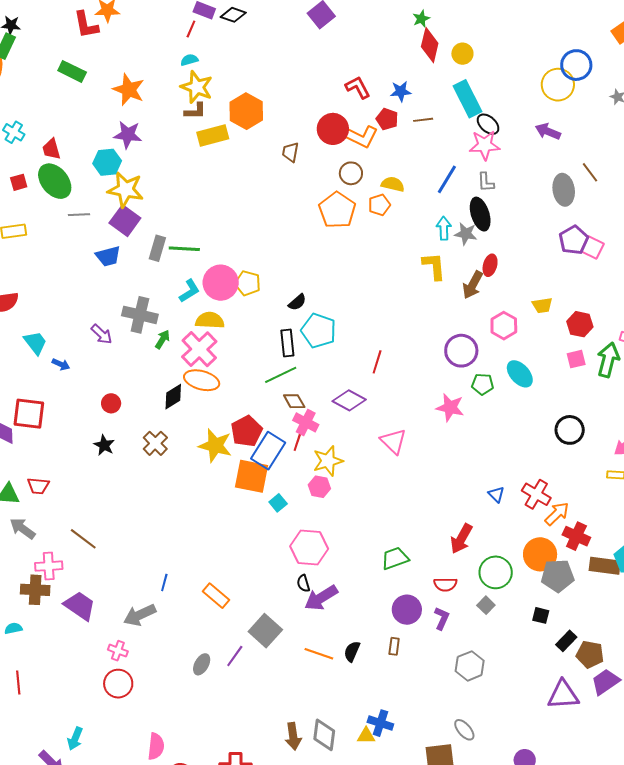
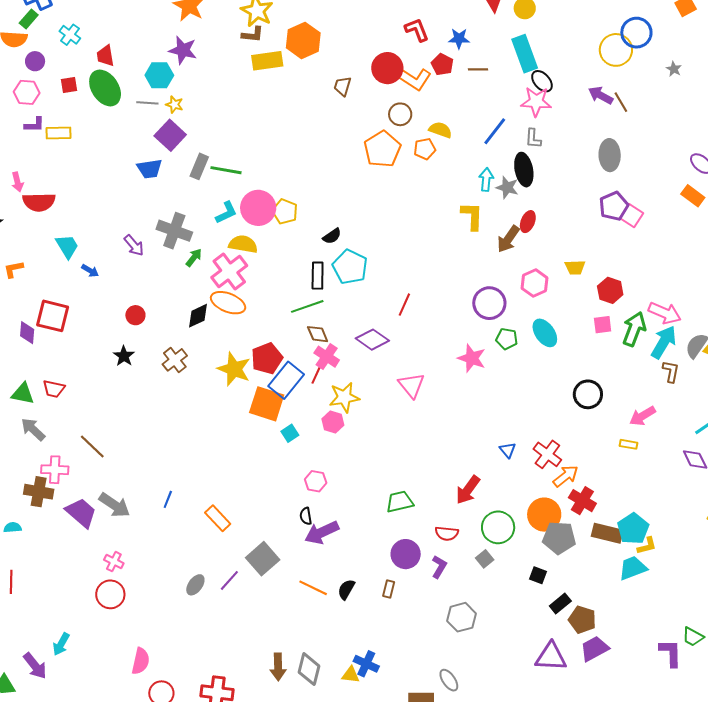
brown line: (590, 172) -> (621, 102), moved
yellow star: (126, 190) -> (174, 105), size x0.5
gray line: (79, 215) -> (147, 103), moved
pink hexagon: (309, 548) -> (316, 481), size x0.6
gray arrow: (140, 615) -> (115, 505), moved, turned -128

